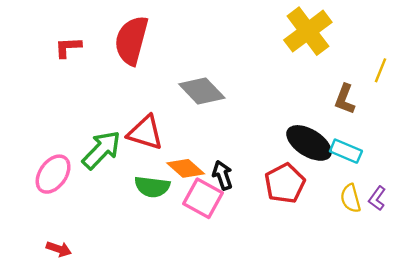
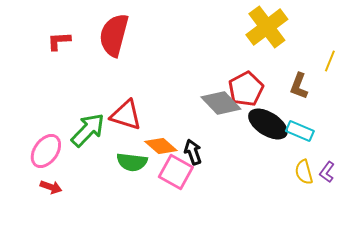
gray diamond: (202, 91) -> (221, 103), moved
red pentagon: (285, 183) -> (246, 89), moved
red arrow: (59, 249) -> (51, 187), moved

